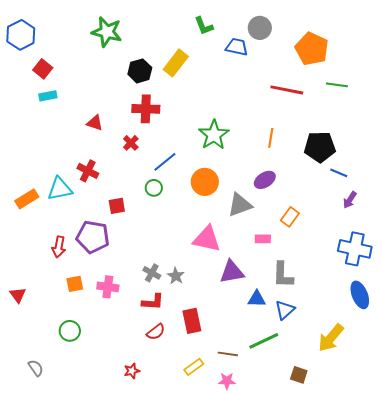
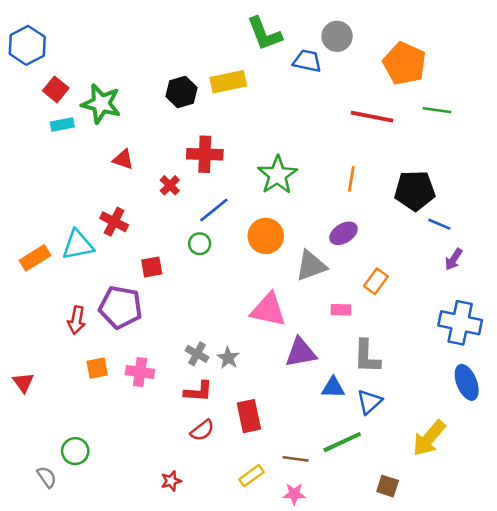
green L-shape: (204, 26) -> (264, 34), size x1.4
green star: (107, 32) -> (101, 104), moved
yellow rectangle: (176, 63) -> (228, 82), turned 40
red cross: (146, 109) -> (205, 154), moved
green circle: (70, 331) -> (75, 451), moved

